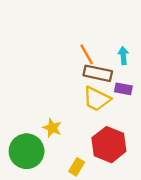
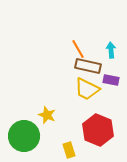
yellow rectangle: (77, 167) -> (69, 150), turned -49

